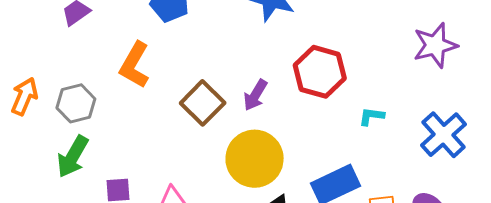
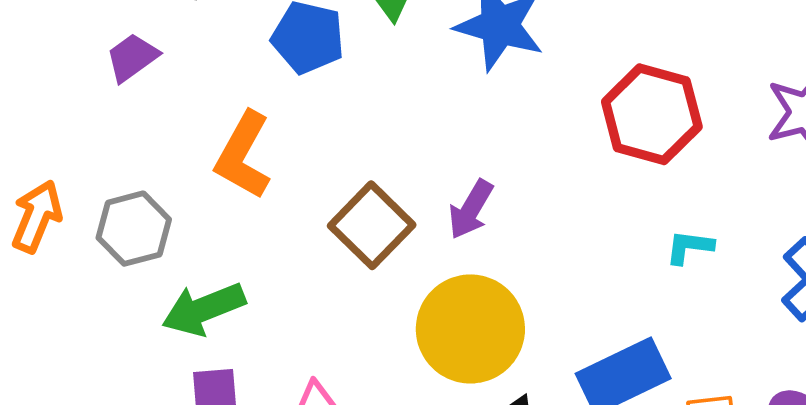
red hexagon: (320, 72) -> (652, 114), moved
green arrow: (73, 157) -> (204, 309), moved, turned 39

